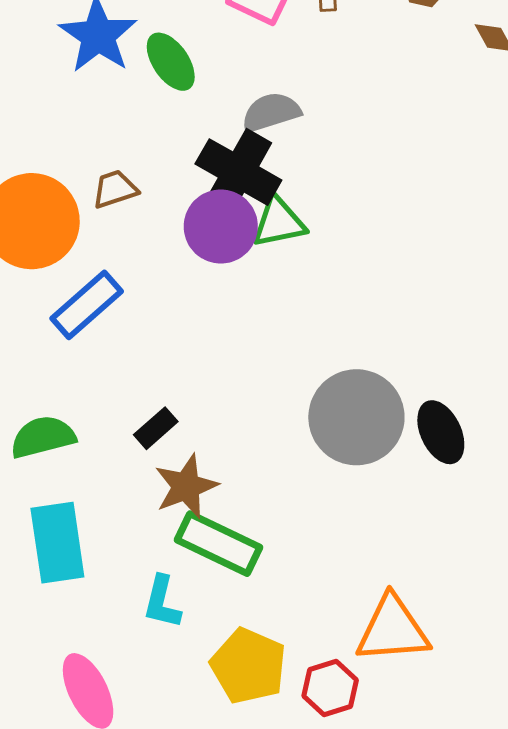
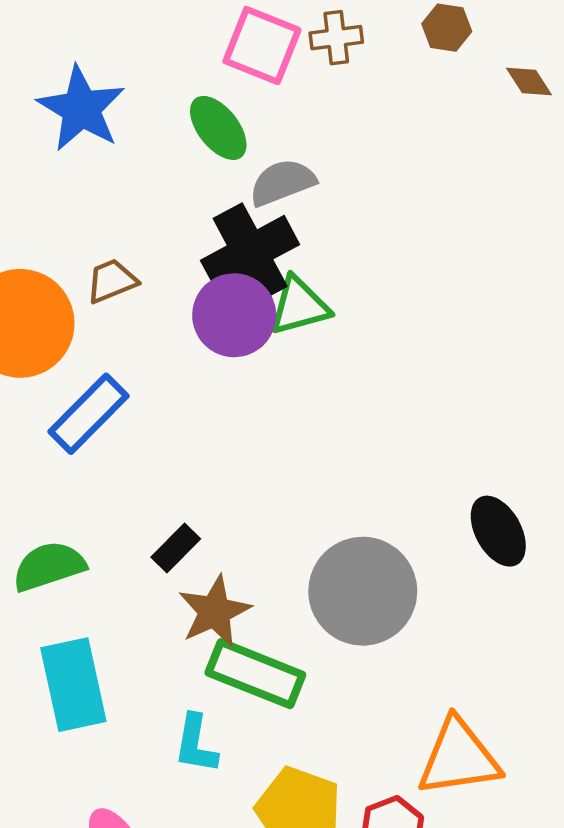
green ellipse: (171, 62) -> (218, 128), moved
black cross: (238, 172) -> (250, 252), turned 36
gray circle: (356, 417) -> (363, 591), moved

